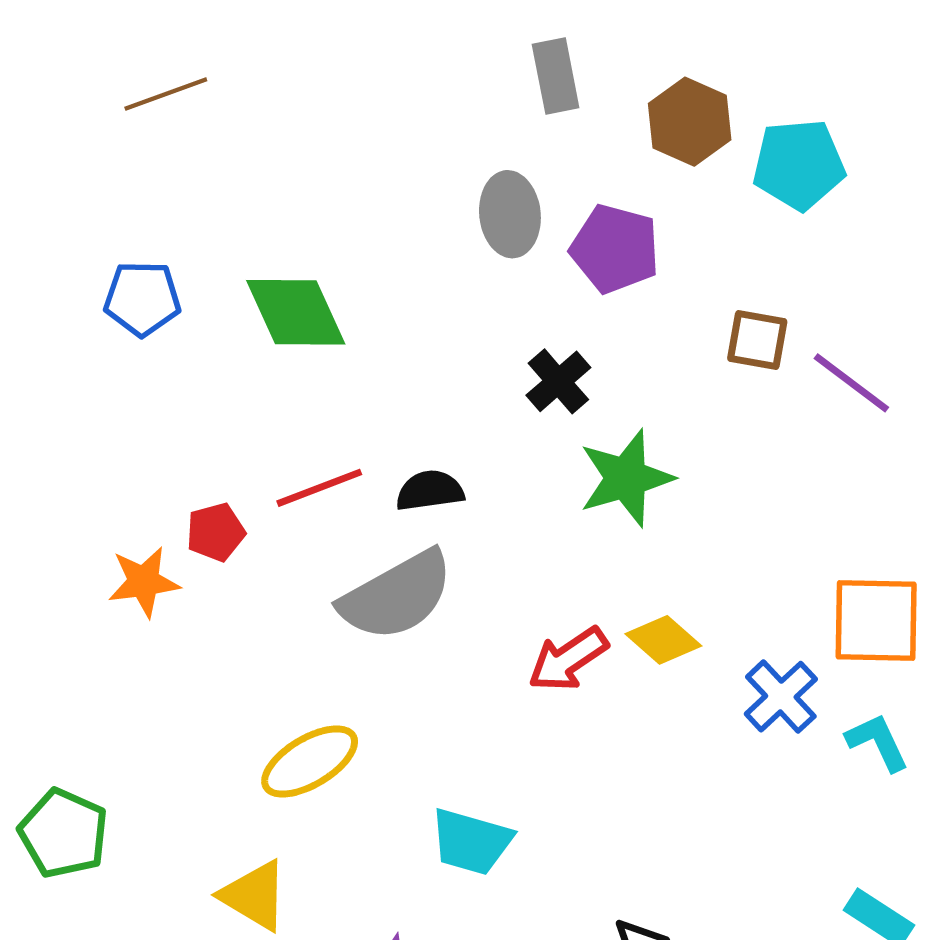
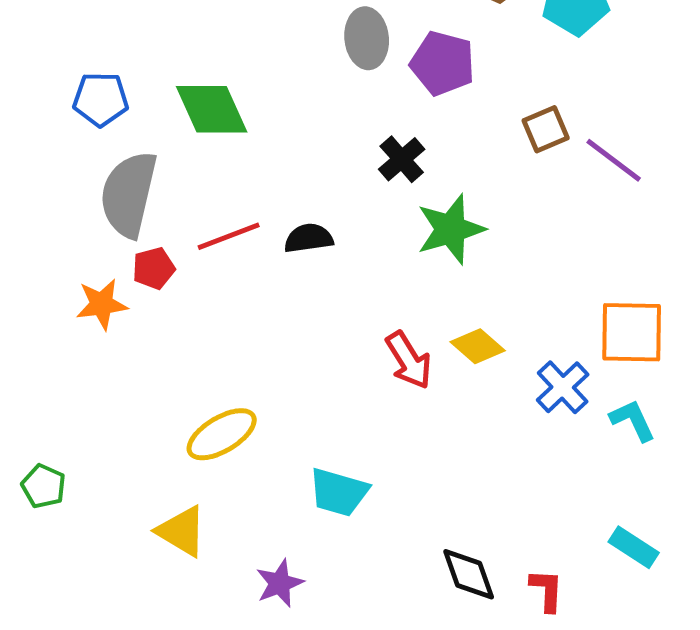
brown square: (757, 340) -> (546, 129), turned -33
gray semicircle: (397, 596) -> (129, 194), moved, turned 132
red arrow: (568, 659) -> (409, 360), turned -88
green pentagon: (64, 833) -> (44, 486), size x0.7

